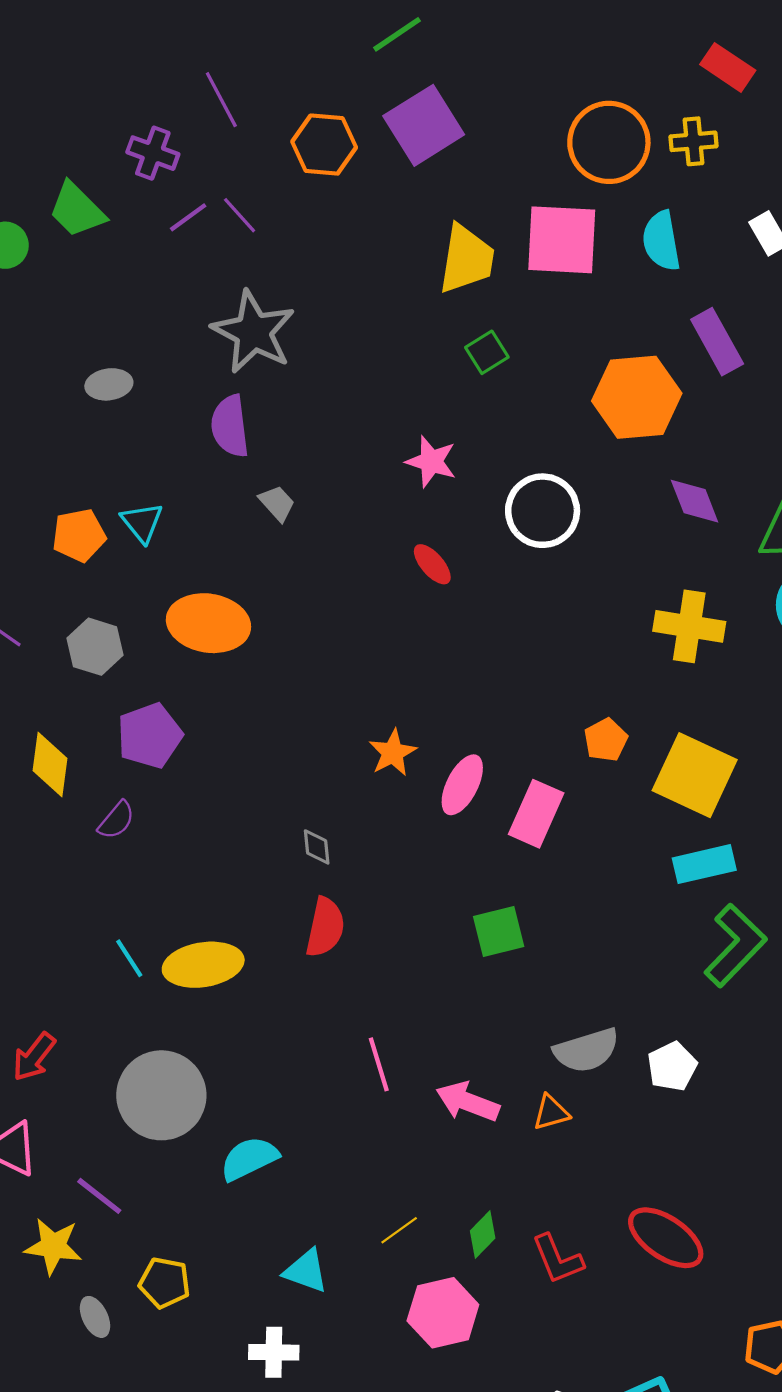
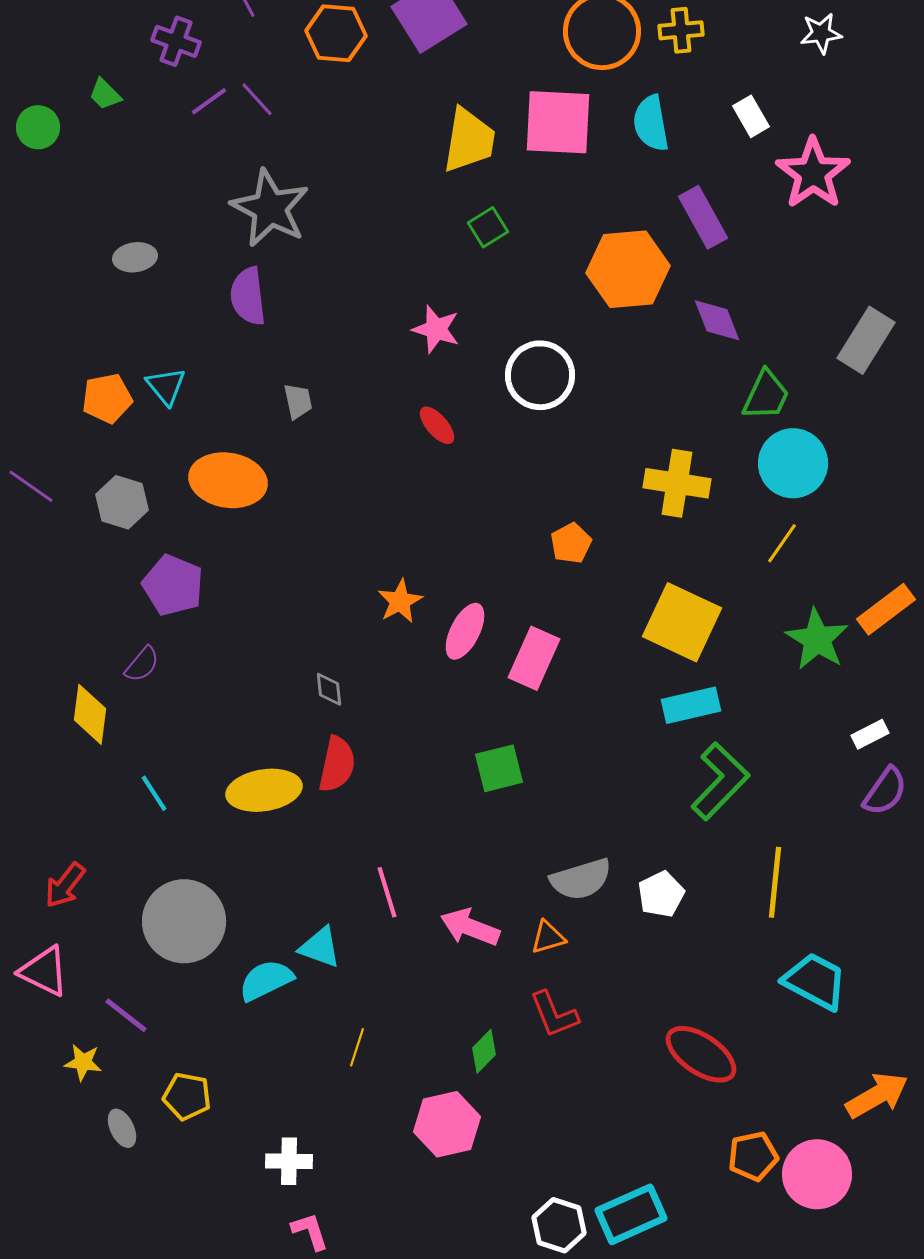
green trapezoid: (77, 210) -> (105, 94), size x0.6
purple diamond: (695, 501) -> (717, 320), moved
gray trapezoid: (277, 503) -> (298, 401), moved, turned 30
purple pentagon: (150, 736) -> (173, 585), turned -30
orange pentagon: (606, 740) -> (571, 543), moved
yellow diamond: (50, 764) -> (90, 714), moved
yellow ellipse: (203, 965) -> (264, 790), moved
yellow line: (399, 1230) -> (357, 1047), moved, turned -36
red ellipse: (666, 1238) -> (701, 1054), moved
yellow star: (53, 1246) -> (83, 1062), size x0.7
red L-shape: (558, 1259) -> (554, 1014), moved
cyan triangle: (306, 1271) -> (320, 947), moved

